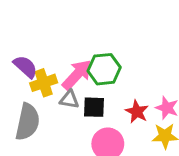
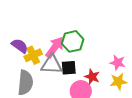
gray triangle: (69, 99) -> (52, 64), size x1.6
red star: (137, 112) -> (92, 77), moved

